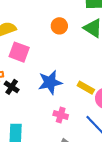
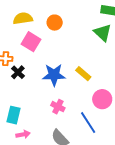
orange circle: (59, 26) -> (55, 23), moved
yellow rectangle: (86, 88) -> (83, 74), moved

